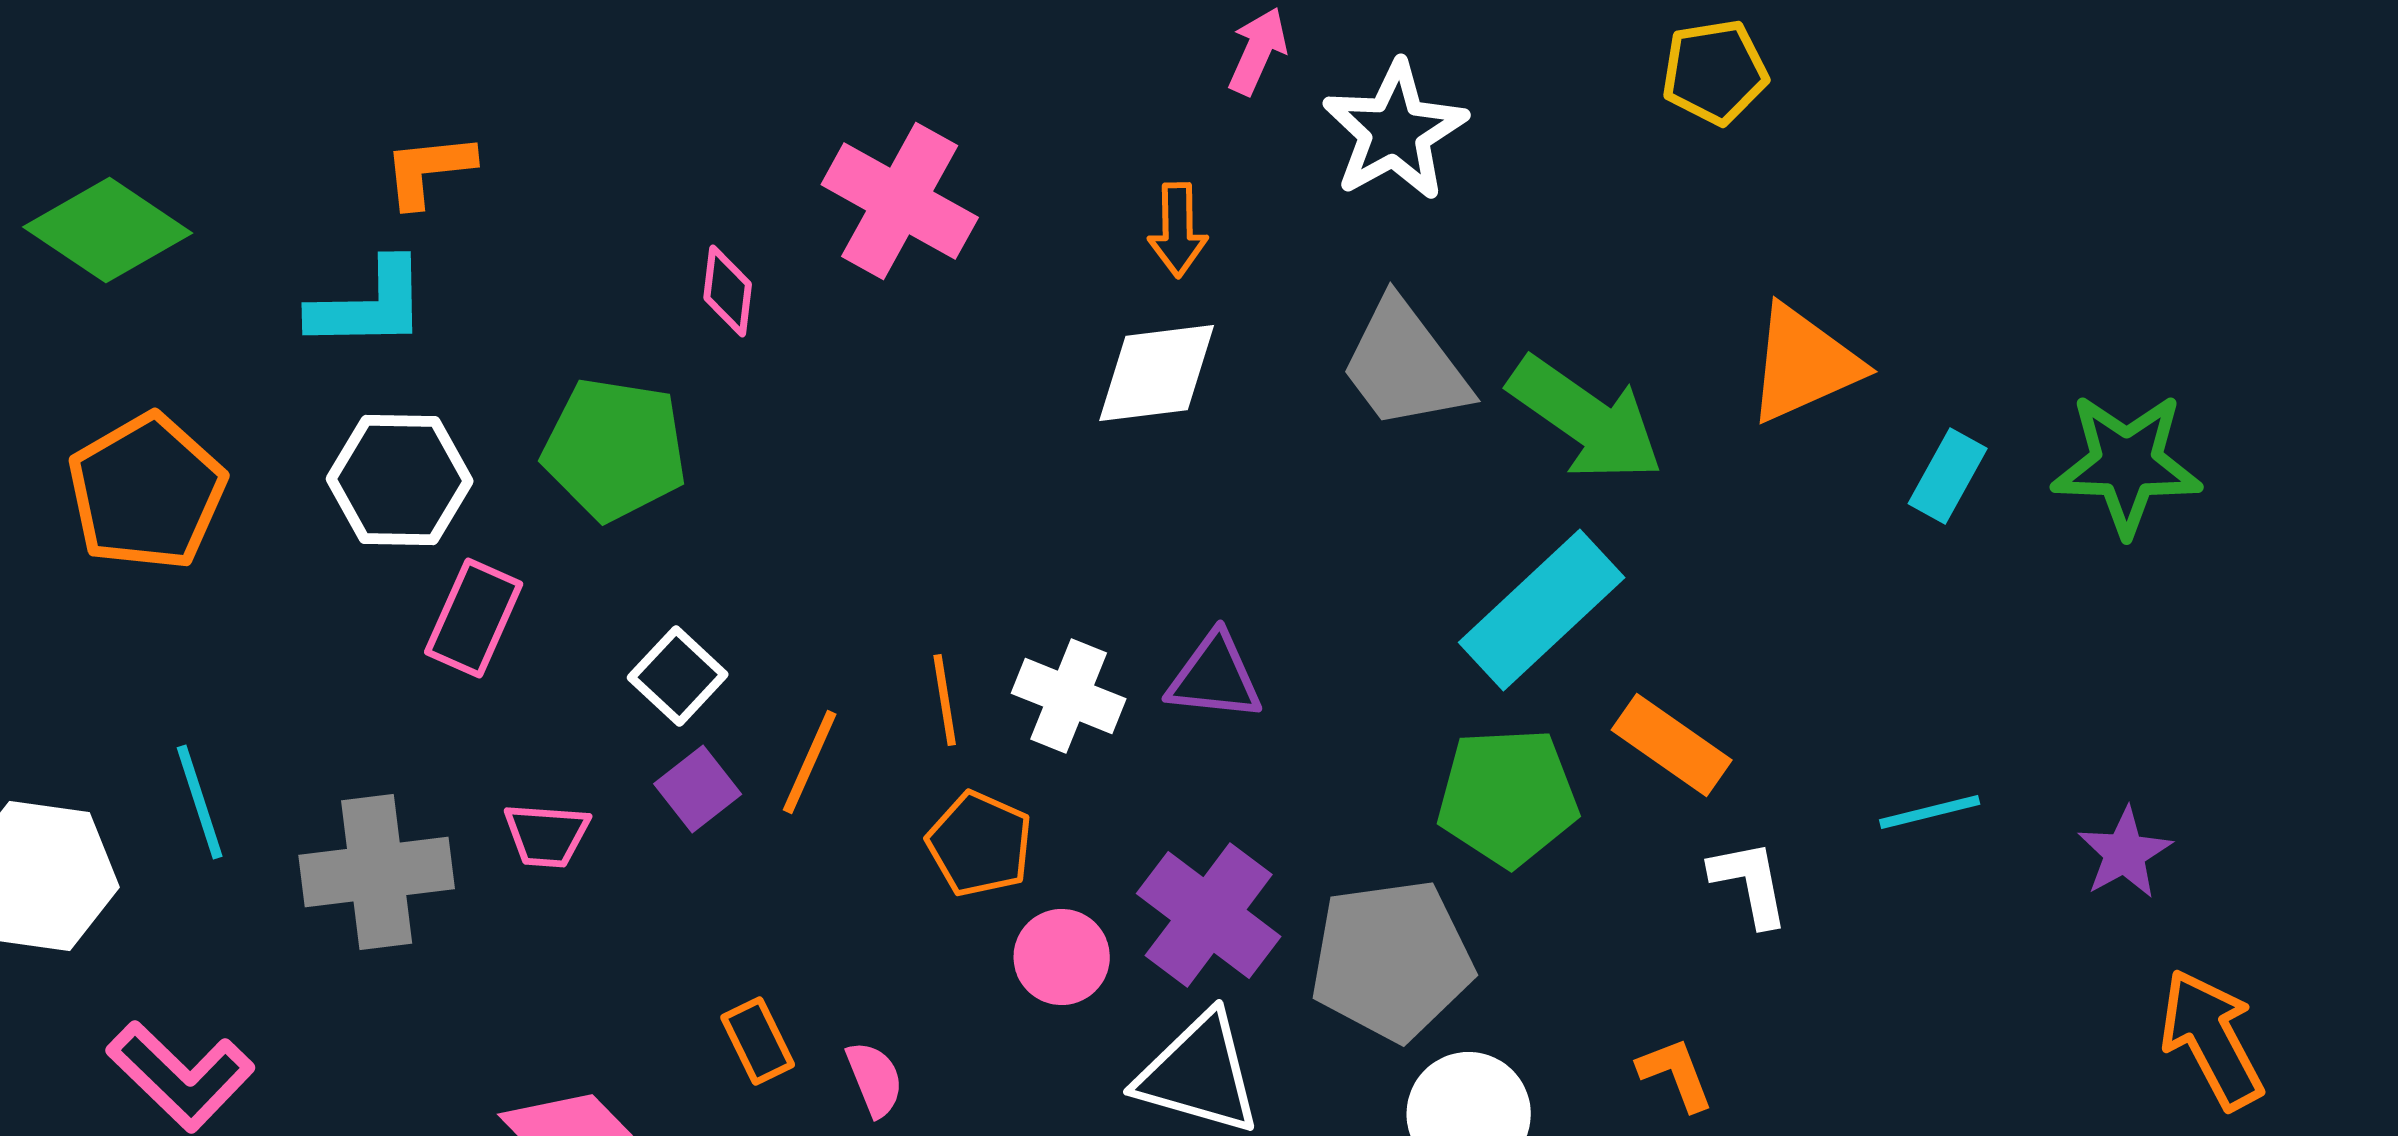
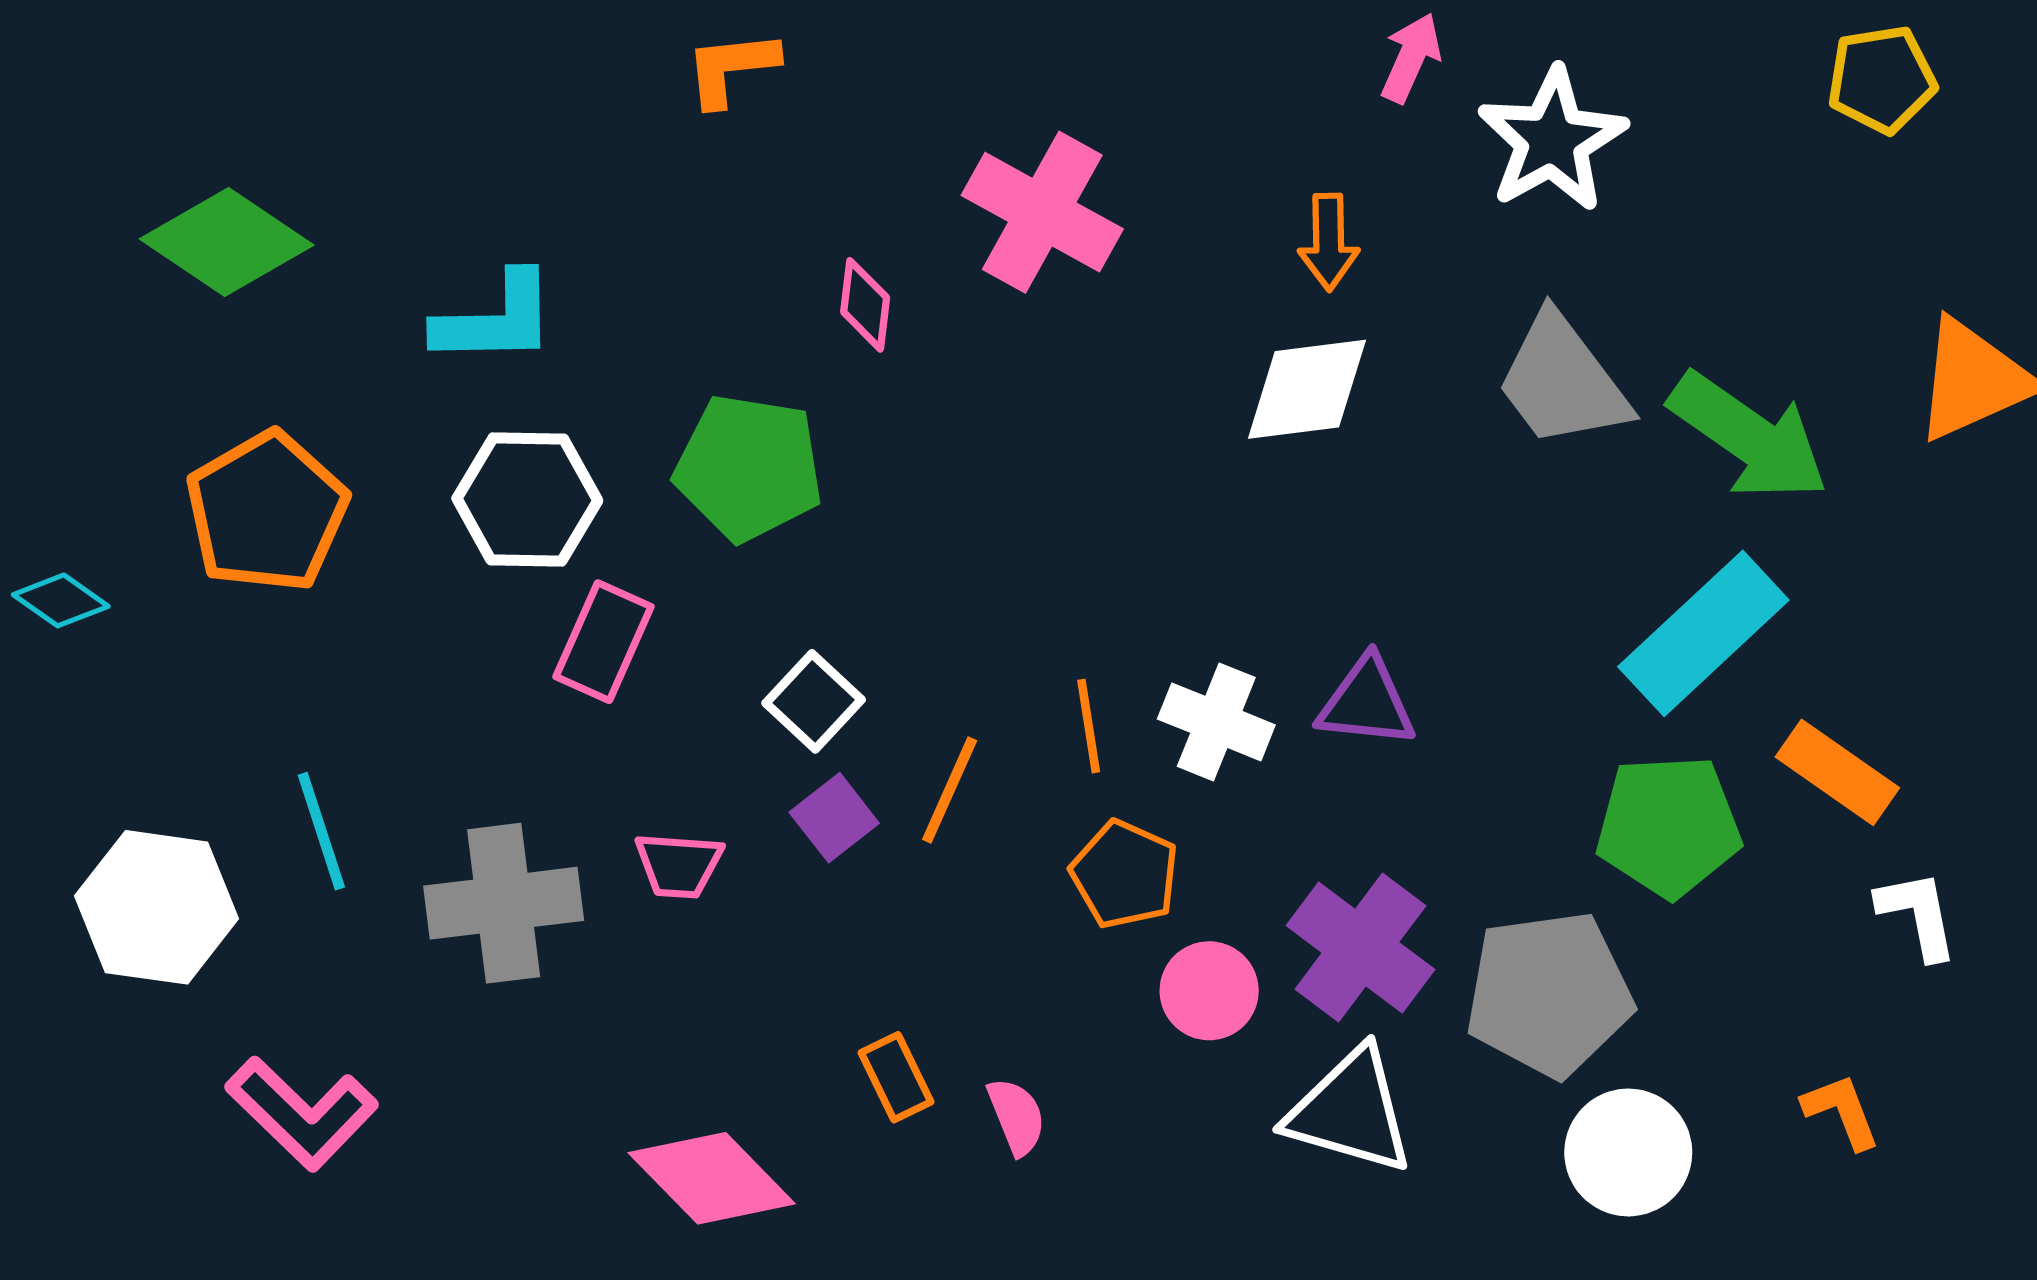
orange L-shape: (429, 170) -> (731, 68), moved

